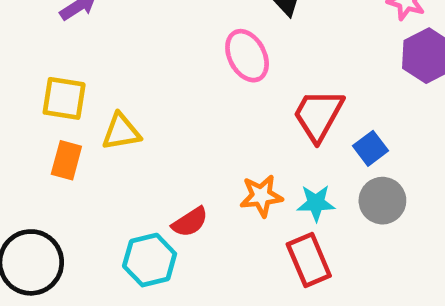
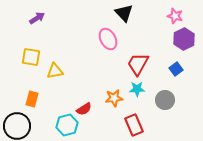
blue square: (371, 148) -> (176, 69), moved
orange rectangle: (66, 160) -> (32, 99), moved
cyan star: (316, 203) -> (137, 89), moved

